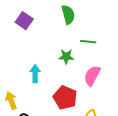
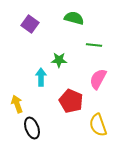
green semicircle: (68, 15) -> (74, 18), turned -60
green star: (66, 57) -> (59, 60), moved

